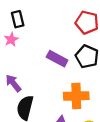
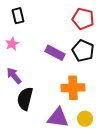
pink star: (11, 39) -> (12, 44), moved

